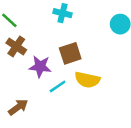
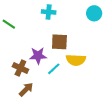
brown cross: (16, 46) -> (20, 68), moved
brown square: (70, 53) -> (59, 42), turned 30

